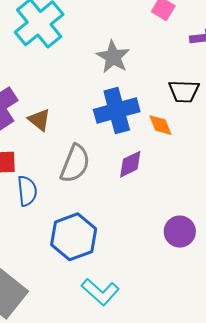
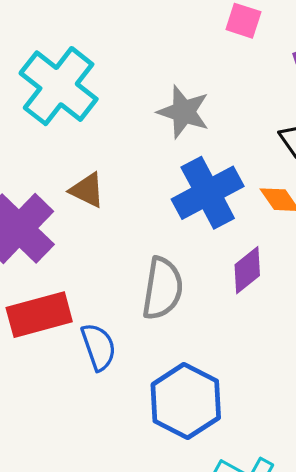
brown triangle: (39, 120) -> (87, 190), moved

